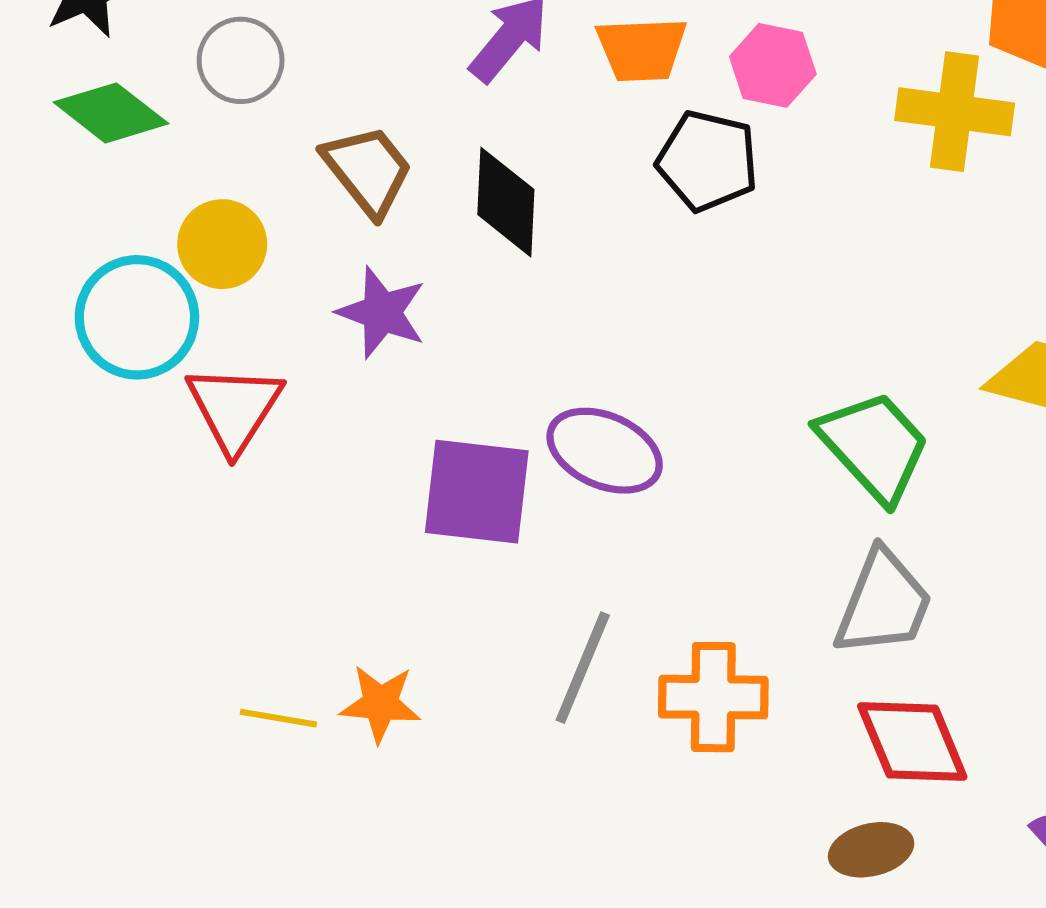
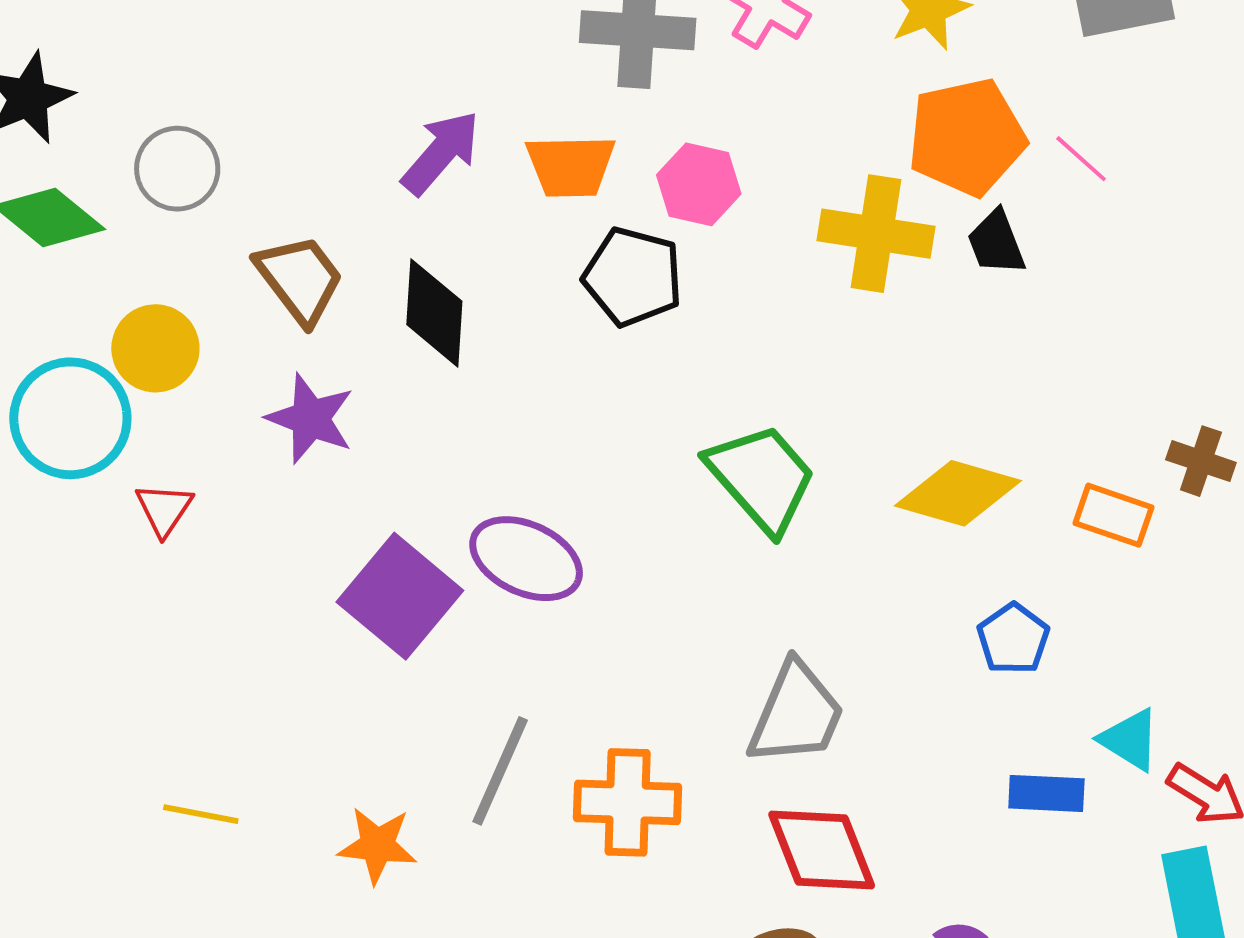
red triangle: (234, 408) -> (164, 509), size x0.6
green trapezoid: (874, 446) -> (762, 478), moved
purple square: (477, 492) -> (400, 596), turned 32
orange star: (380, 704) -> (377, 845), moved

